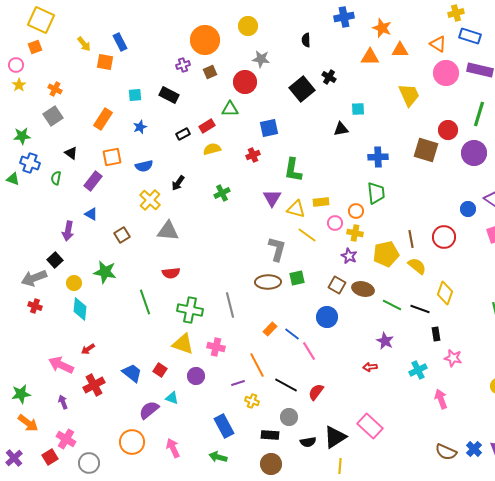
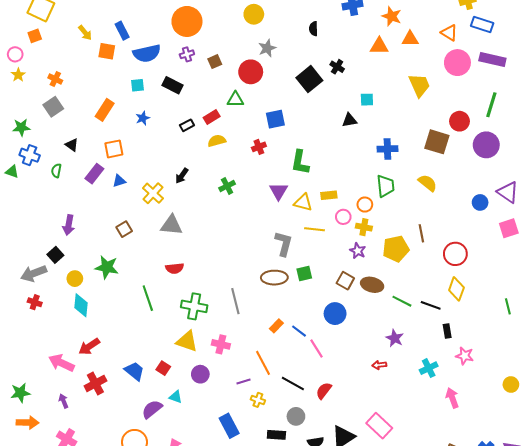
orange circle: (205, 40) -> (187, 21), moved
gray star: (261, 59) -> (267, 48), turned -30
blue semicircle: (144, 166) -> (147, 53), moved, size x1.5
blue triangle: (91, 214) -> (119, 181), moved, turned -48
yellow line: (307, 235) -> (314, 229), turned -30
red circle: (444, 237) -> (455, 254), moved
yellow semicircle: (417, 266) -> (428, 183), moved
red arrow: (88, 349) -> (89, 346), size x1.5
orange arrow: (28, 423) -> (28, 423), turned -35

